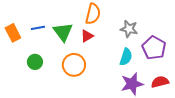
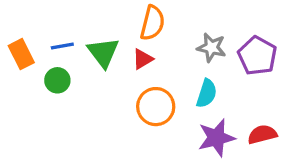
purple pentagon: (154, 48) -> (257, 56), moved
green circle: (35, 62) -> (57, 80), moved
orange circle: (74, 65) -> (156, 107), moved

